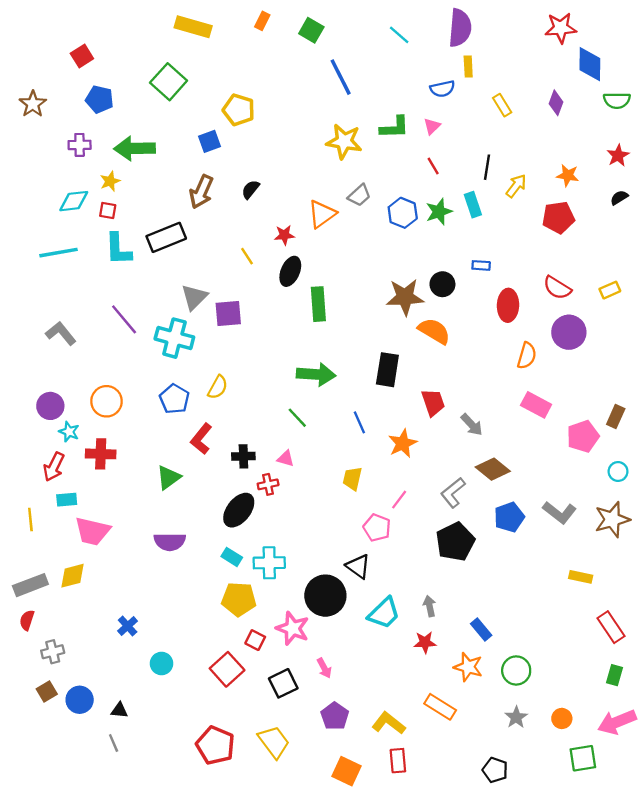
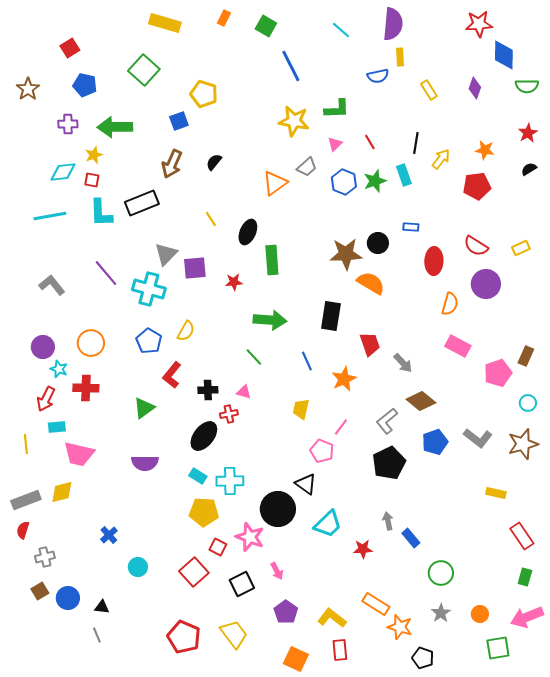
pink triangle: (432, 126) -> (335, 144), moved
red star: (284, 235) -> (234, 282), moved
gray arrow: (430, 606) -> (388, 521), moved
orange star: (468, 667) -> (400, 627), moved

